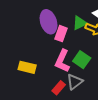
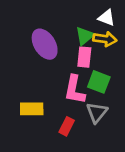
pink rectangle: (61, 34) -> (84, 57), moved
red rectangle: (59, 88) -> (67, 126), moved

